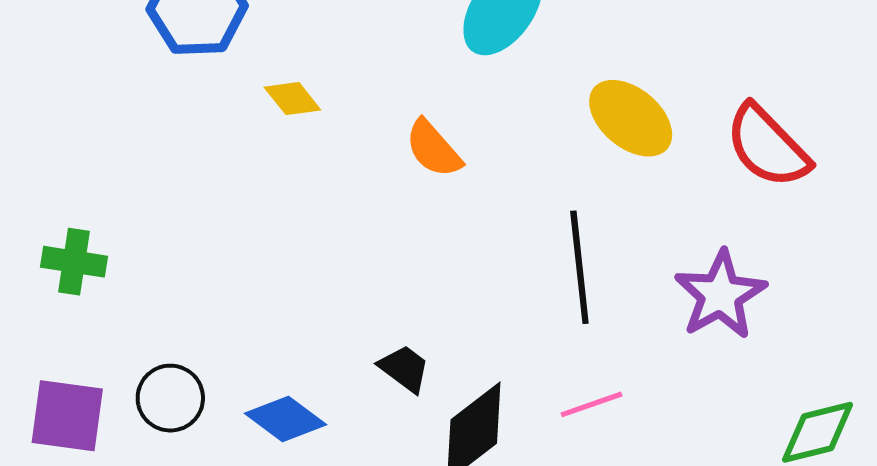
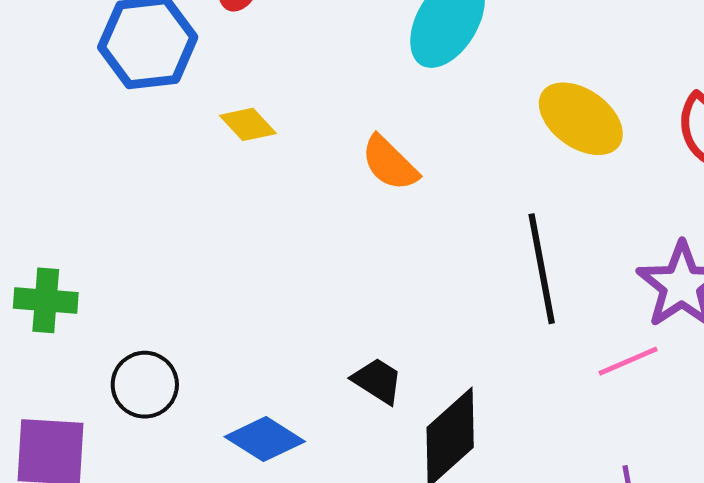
black circle: (170, 398) -> (145, 385), moved
pink line: (591, 404) -> (628, 361), moved

